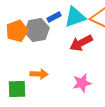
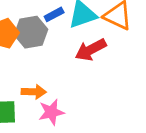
pink star: (82, 83) -> (51, 112), moved

